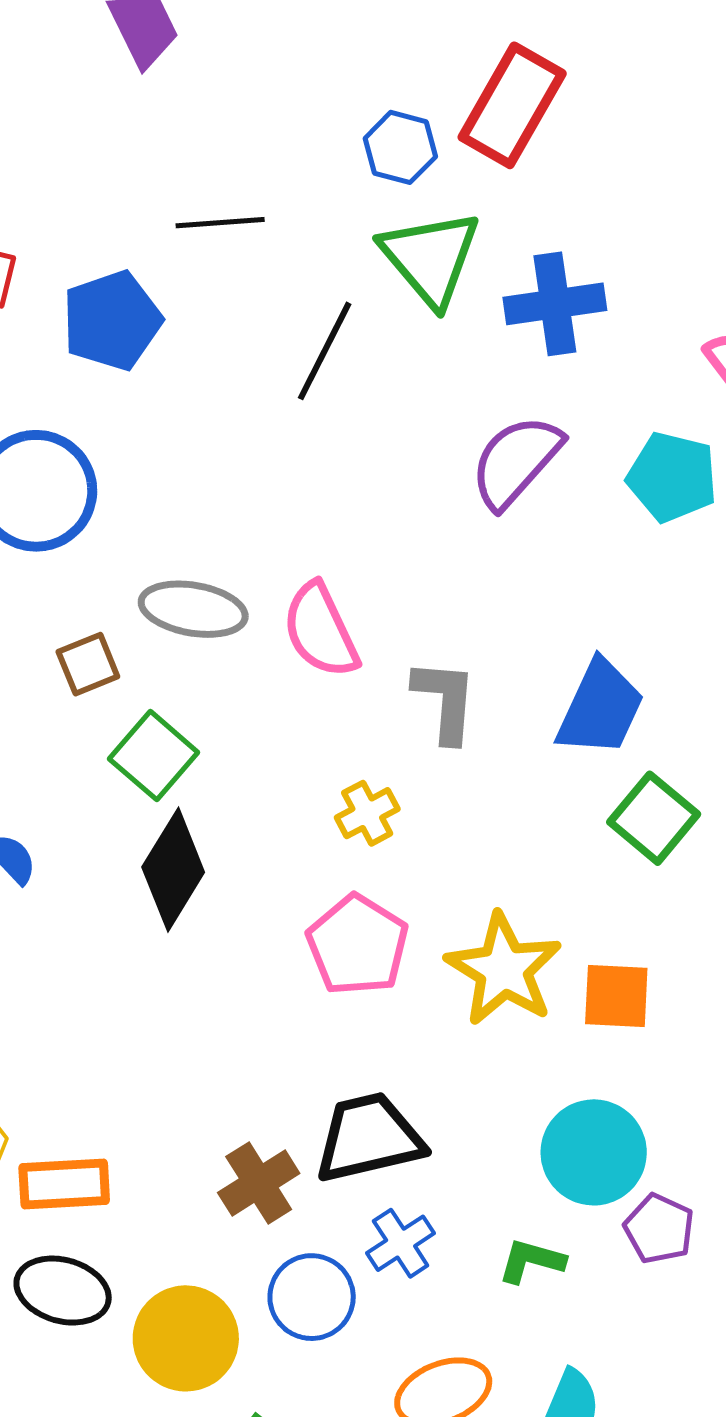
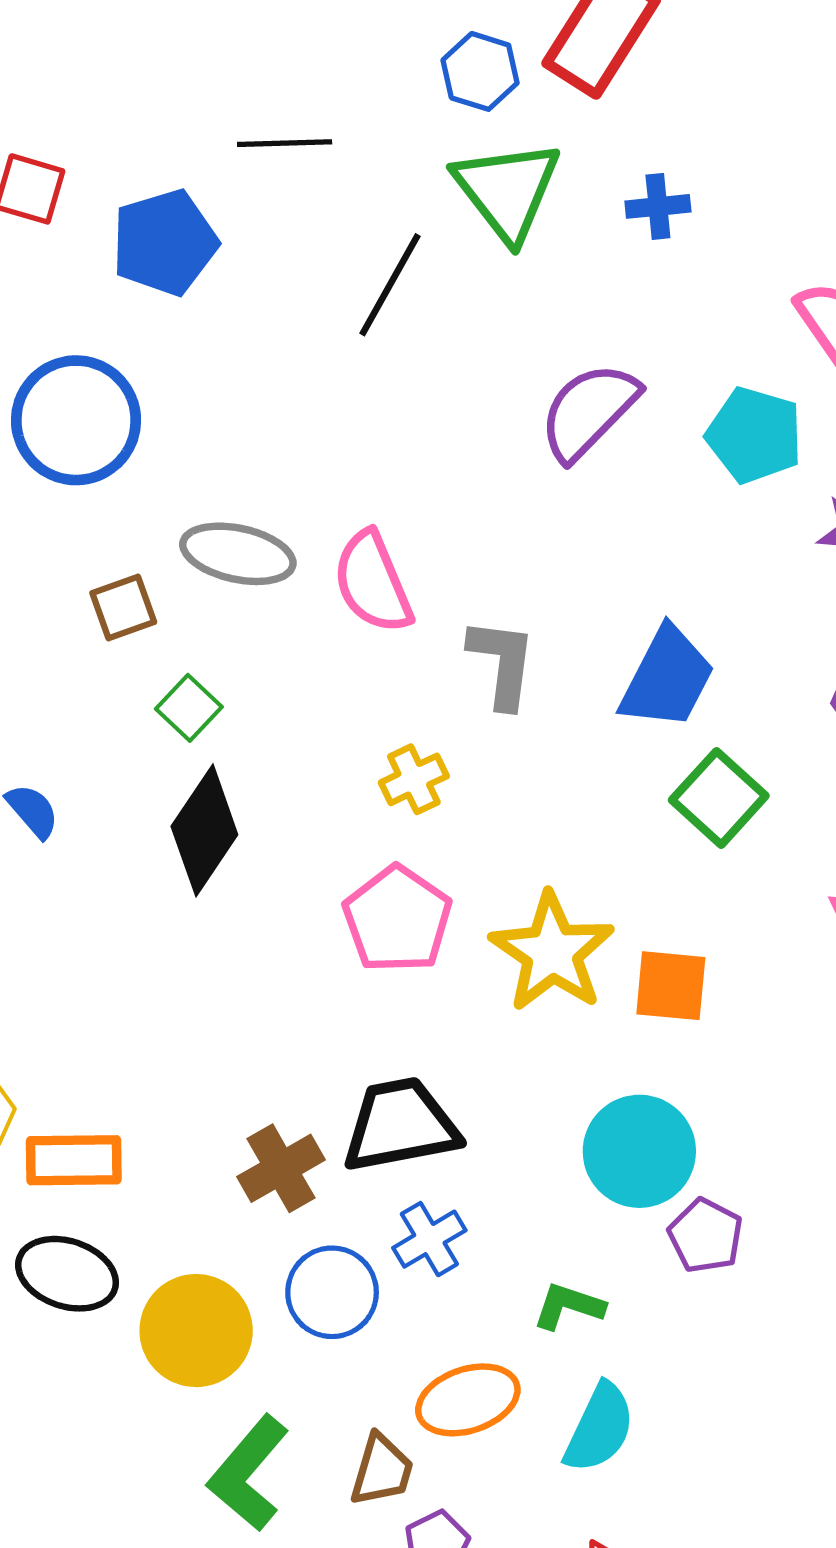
blue cross: (555, 304) -> (658, 206), moved, size x0.6
green square: (154, 756) -> (189, 708), size x0.7
green L-shape: (531, 1261) -> (569, 1306), moved

